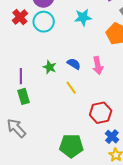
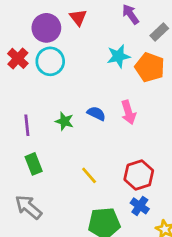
cyan star: (83, 17) -> (118, 56), moved
purple line: (21, 76) -> (27, 125), moved
yellow line: (71, 88) -> (89, 175), moved
blue cross: (112, 137) -> (140, 206), moved

